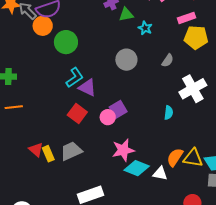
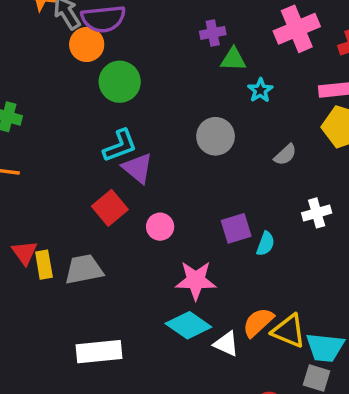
white cross: (193, 89) -> (317, 213), size x0.6
purple square: (118, 109) -> (236, 228), moved
pink star: (123, 150) -> (196, 280), moved

